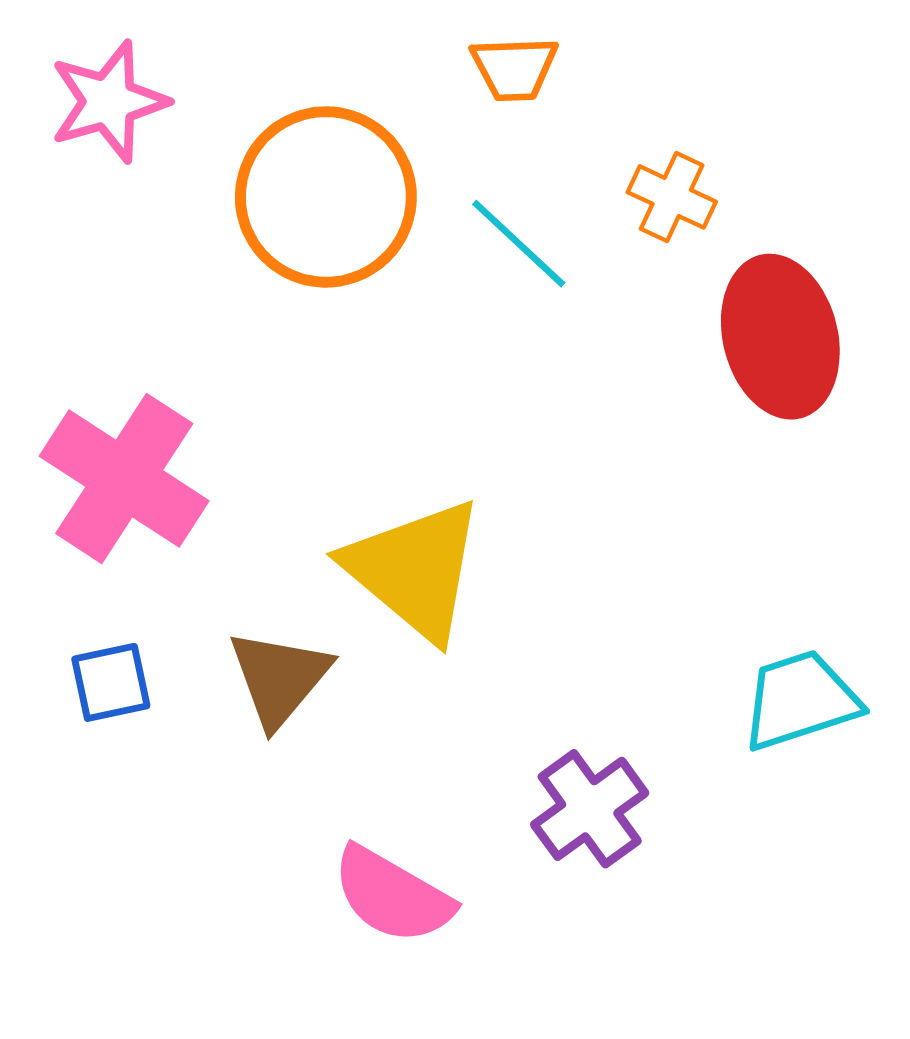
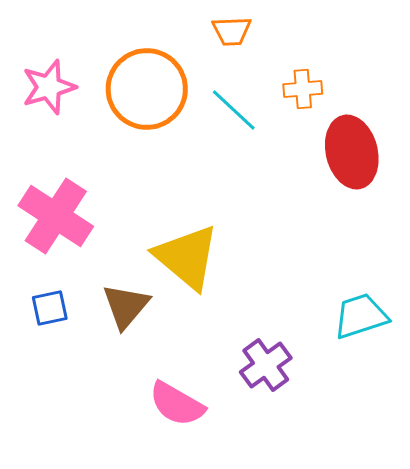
pink star: (109, 102) -> (49, 87), moved
orange cross: (672, 197) -> (303, 89), turned -30

